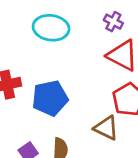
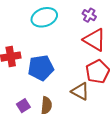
cyan ellipse: (51, 28) -> (44, 17), turned -30

